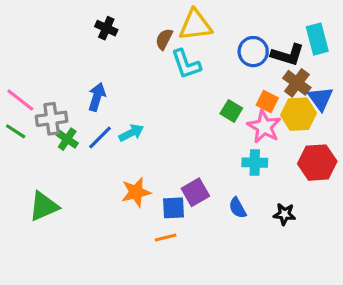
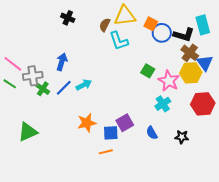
orange square: (267, 102) -> (151, 24), moved
cyan cross: (255, 163) -> (163, 104), turned -35

